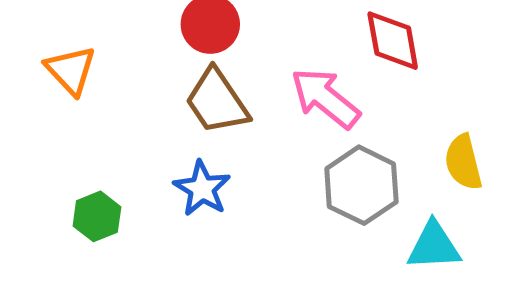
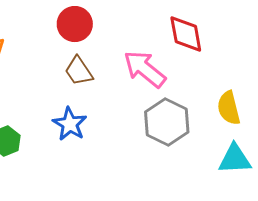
brown trapezoid: (217, 101) -> (79, 71), size x0.7
cyan triangle: (434, 246) -> (235, 159), moved

